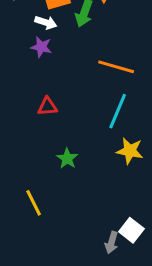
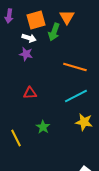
cyan line: (118, 111) -> (76, 96), turned 40
yellow line: (34, 203) -> (16, 138), moved

